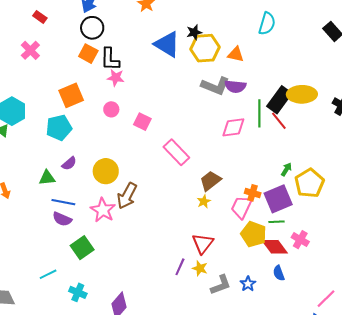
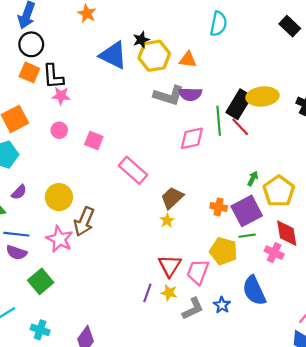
pink trapezoid: (241, 207) -> (198, 272), moved
red diamond: (275, 247) -> (287, 233), moved, turned 32
blue semicircle: (279, 273) -> (254, 291), size x1.8

